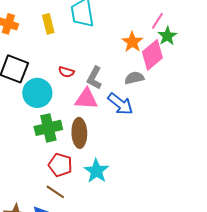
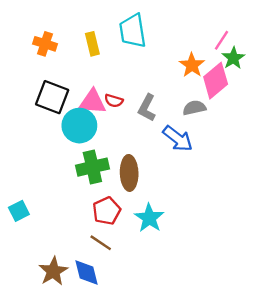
pink triangle: (86, 99) -> (92, 102), moved
red pentagon: (60, 165) -> (107, 211), turned 30

